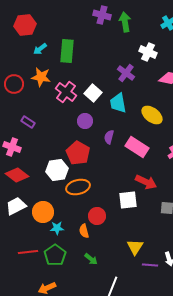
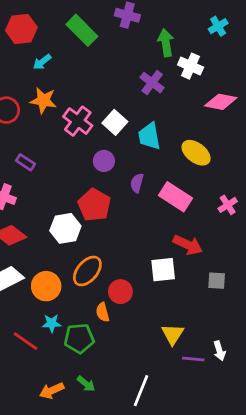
green arrow: (125, 22) -> (166, 43), moved
green rectangle: (67, 51) -> (82, 30), moved, turned -50
purple cross: (126, 73) -> (152, 83), moved
orange ellipse: (78, 187) -> (87, 271), moved, turned -35
cyan star: (57, 228) -> (52, 323), moved
red line: (28, 252) -> (26, 341), turned 42
green pentagon: (55, 255) -> (79, 338), moved, turned 30
green arrow: (91, 259) -> (86, 384), moved

